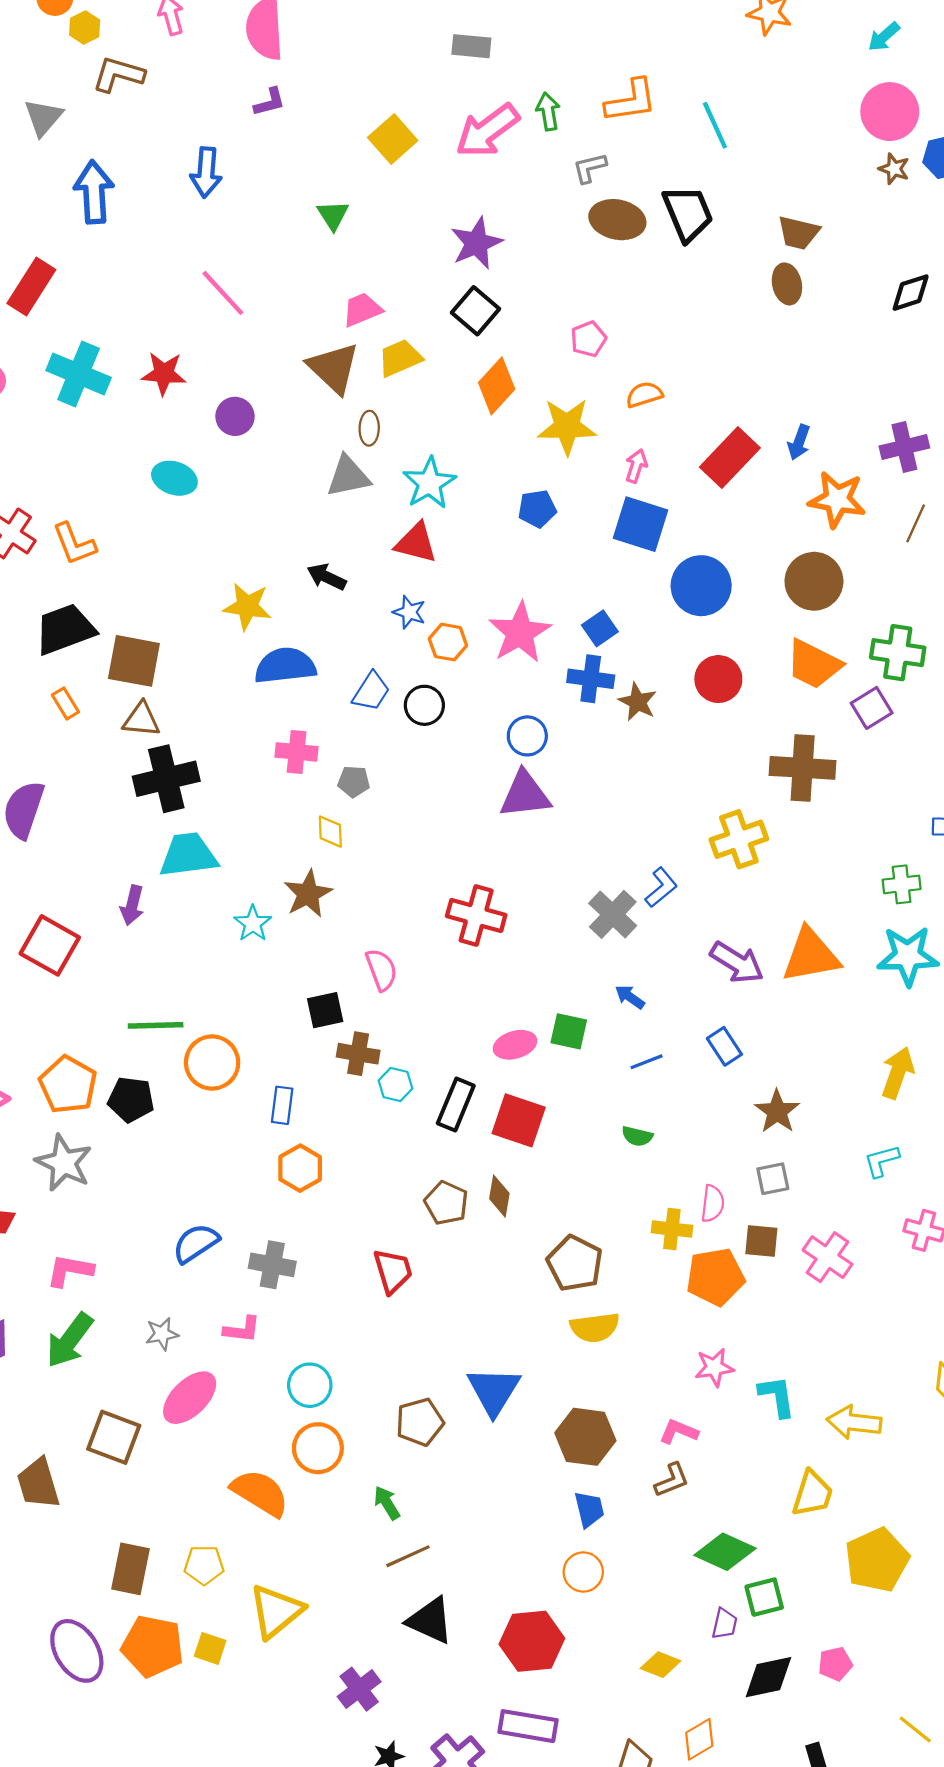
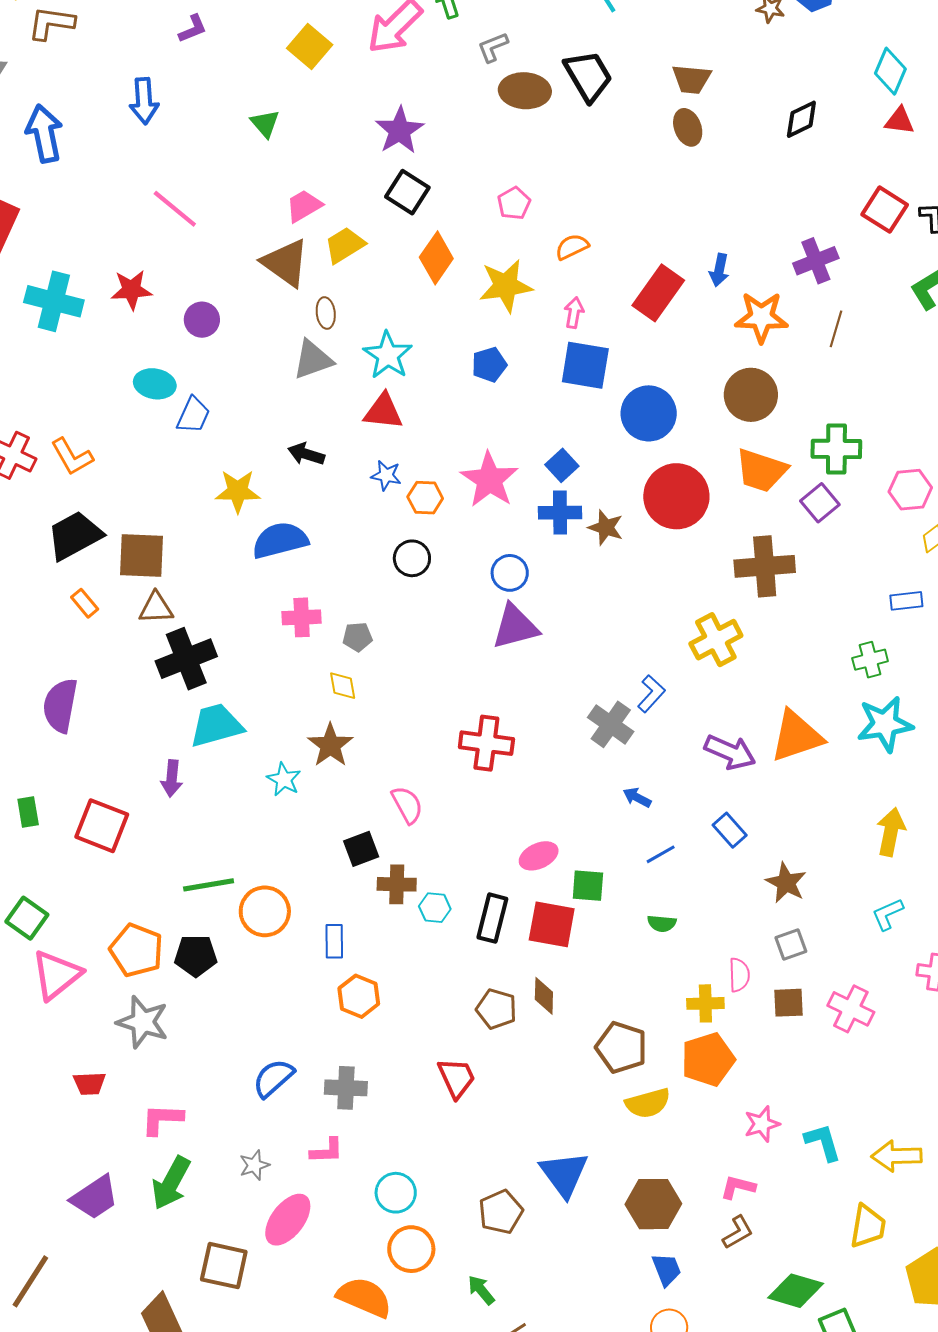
red circle: (718, 679) -> (676, 496), size x1.5
blue trapezoid: (371, 691) -> (193, 415), moved
green square: (569, 1031) -> (588, 886), moved
orange pentagon: (715, 1277) -> (708, 1059), moved

